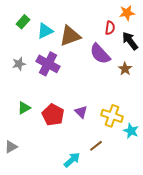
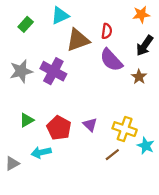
red semicircle: (110, 28) -> (107, 31), moved
cyan triangle: (45, 31) -> (60, 16), moved
black arrow: (130, 41) -> (145, 46), turned -108
gray star: (19, 64) -> (21, 71), size x1.5
brown line: (96, 146) -> (112, 155), moved
cyan arrow: (72, 160) -> (41, 152), moved, turned -150

